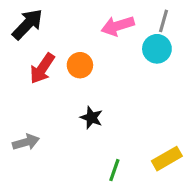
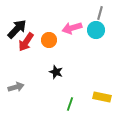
black arrow: (27, 24) -> (17, 29), moved
pink arrow: (118, 26) -> (72, 28), moved
yellow rectangle: (167, 159) -> (102, 97), turned 42

